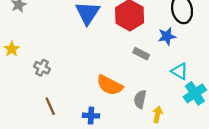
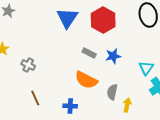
blue star: (167, 36) -> (113, 56), moved
gray rectangle: (141, 54) -> (89, 53), moved
cyan triangle: (180, 71) -> (146, 68), turned 35

